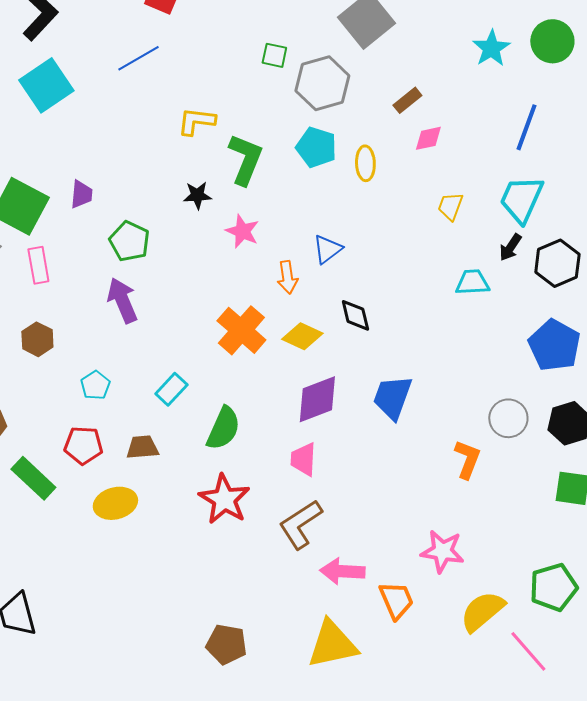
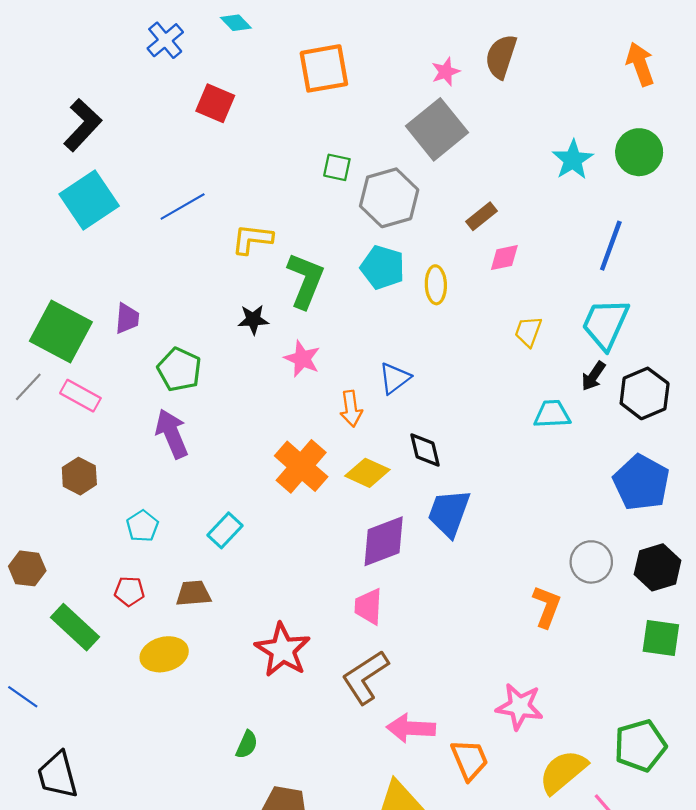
blue line: (138, 58) -> (183, 207), moved
pink rectangle: (38, 265) -> (80, 396), turned -51
blue trapezoid: (392, 397) -> (449, 513), moved
green semicircle: (223, 428) -> (247, 745), moved, size x0.6
red pentagon: (83, 445) -> (129, 591), size x0.7

